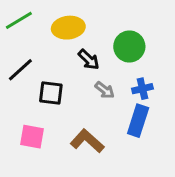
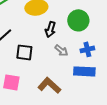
black arrow: (89, 60) -> (50, 29), turned 63
blue rectangle: (138, 121) -> (84, 71), turned 75

